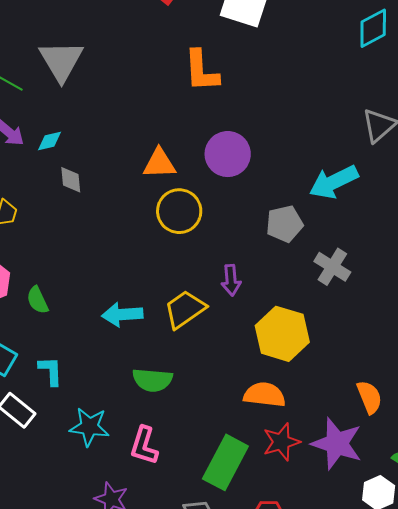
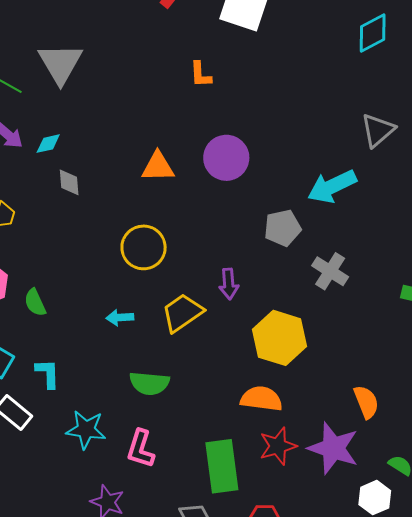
orange L-shape: (201, 71) -> (201, 74), size x0.6
yellow circle: (179, 211) -> (144, 247), moved
cyan arrow: (122, 315) -> (120, 318), size x0.7
green rectangle: (225, 462) -> (222, 466), turned -36

